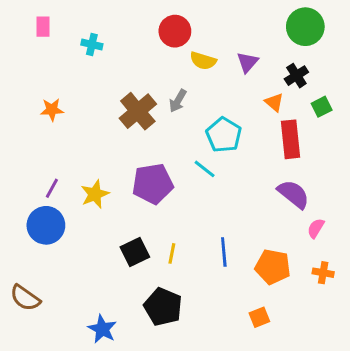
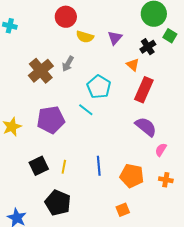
green square: (322, 107) -> (170, 36), moved, turned -32
red rectangle: (291, 139) -> (144, 90), turned 30

